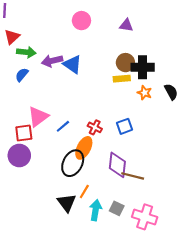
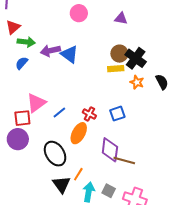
black cross: (143, 67) -> (136, 58), turned 35
black ellipse: (73, 163) -> (55, 154), moved, turned -60

